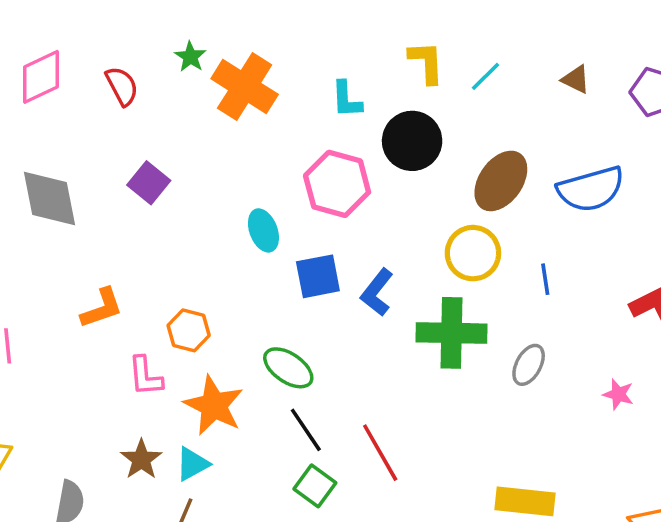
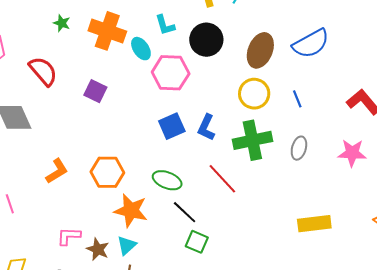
green star: (190, 57) -> (62, 23), moved
red semicircle: (122, 86) -> (43, 71), moved, size x1.4
purple square: (149, 183) -> (95, 91), moved
cyan ellipse: (263, 230) -> (141, 49), moved
orange hexagon: (189, 330) -> (107, 172), size x1.4
pink L-shape: (145, 376) -> (69, 236), moved, turned 110
pink star: (618, 394) -> (352, 153), size x1.6
red line: (380, 453) -> (222, 179), moved

